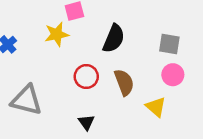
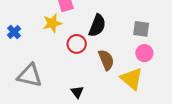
red circle: (86, 77) -> (77, 44), moved
yellow triangle: (156, 107) -> (132, 79), size x1.4

